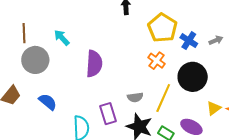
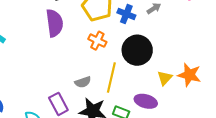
purple semicircle: (94, 64) -> (54, 23), moved

